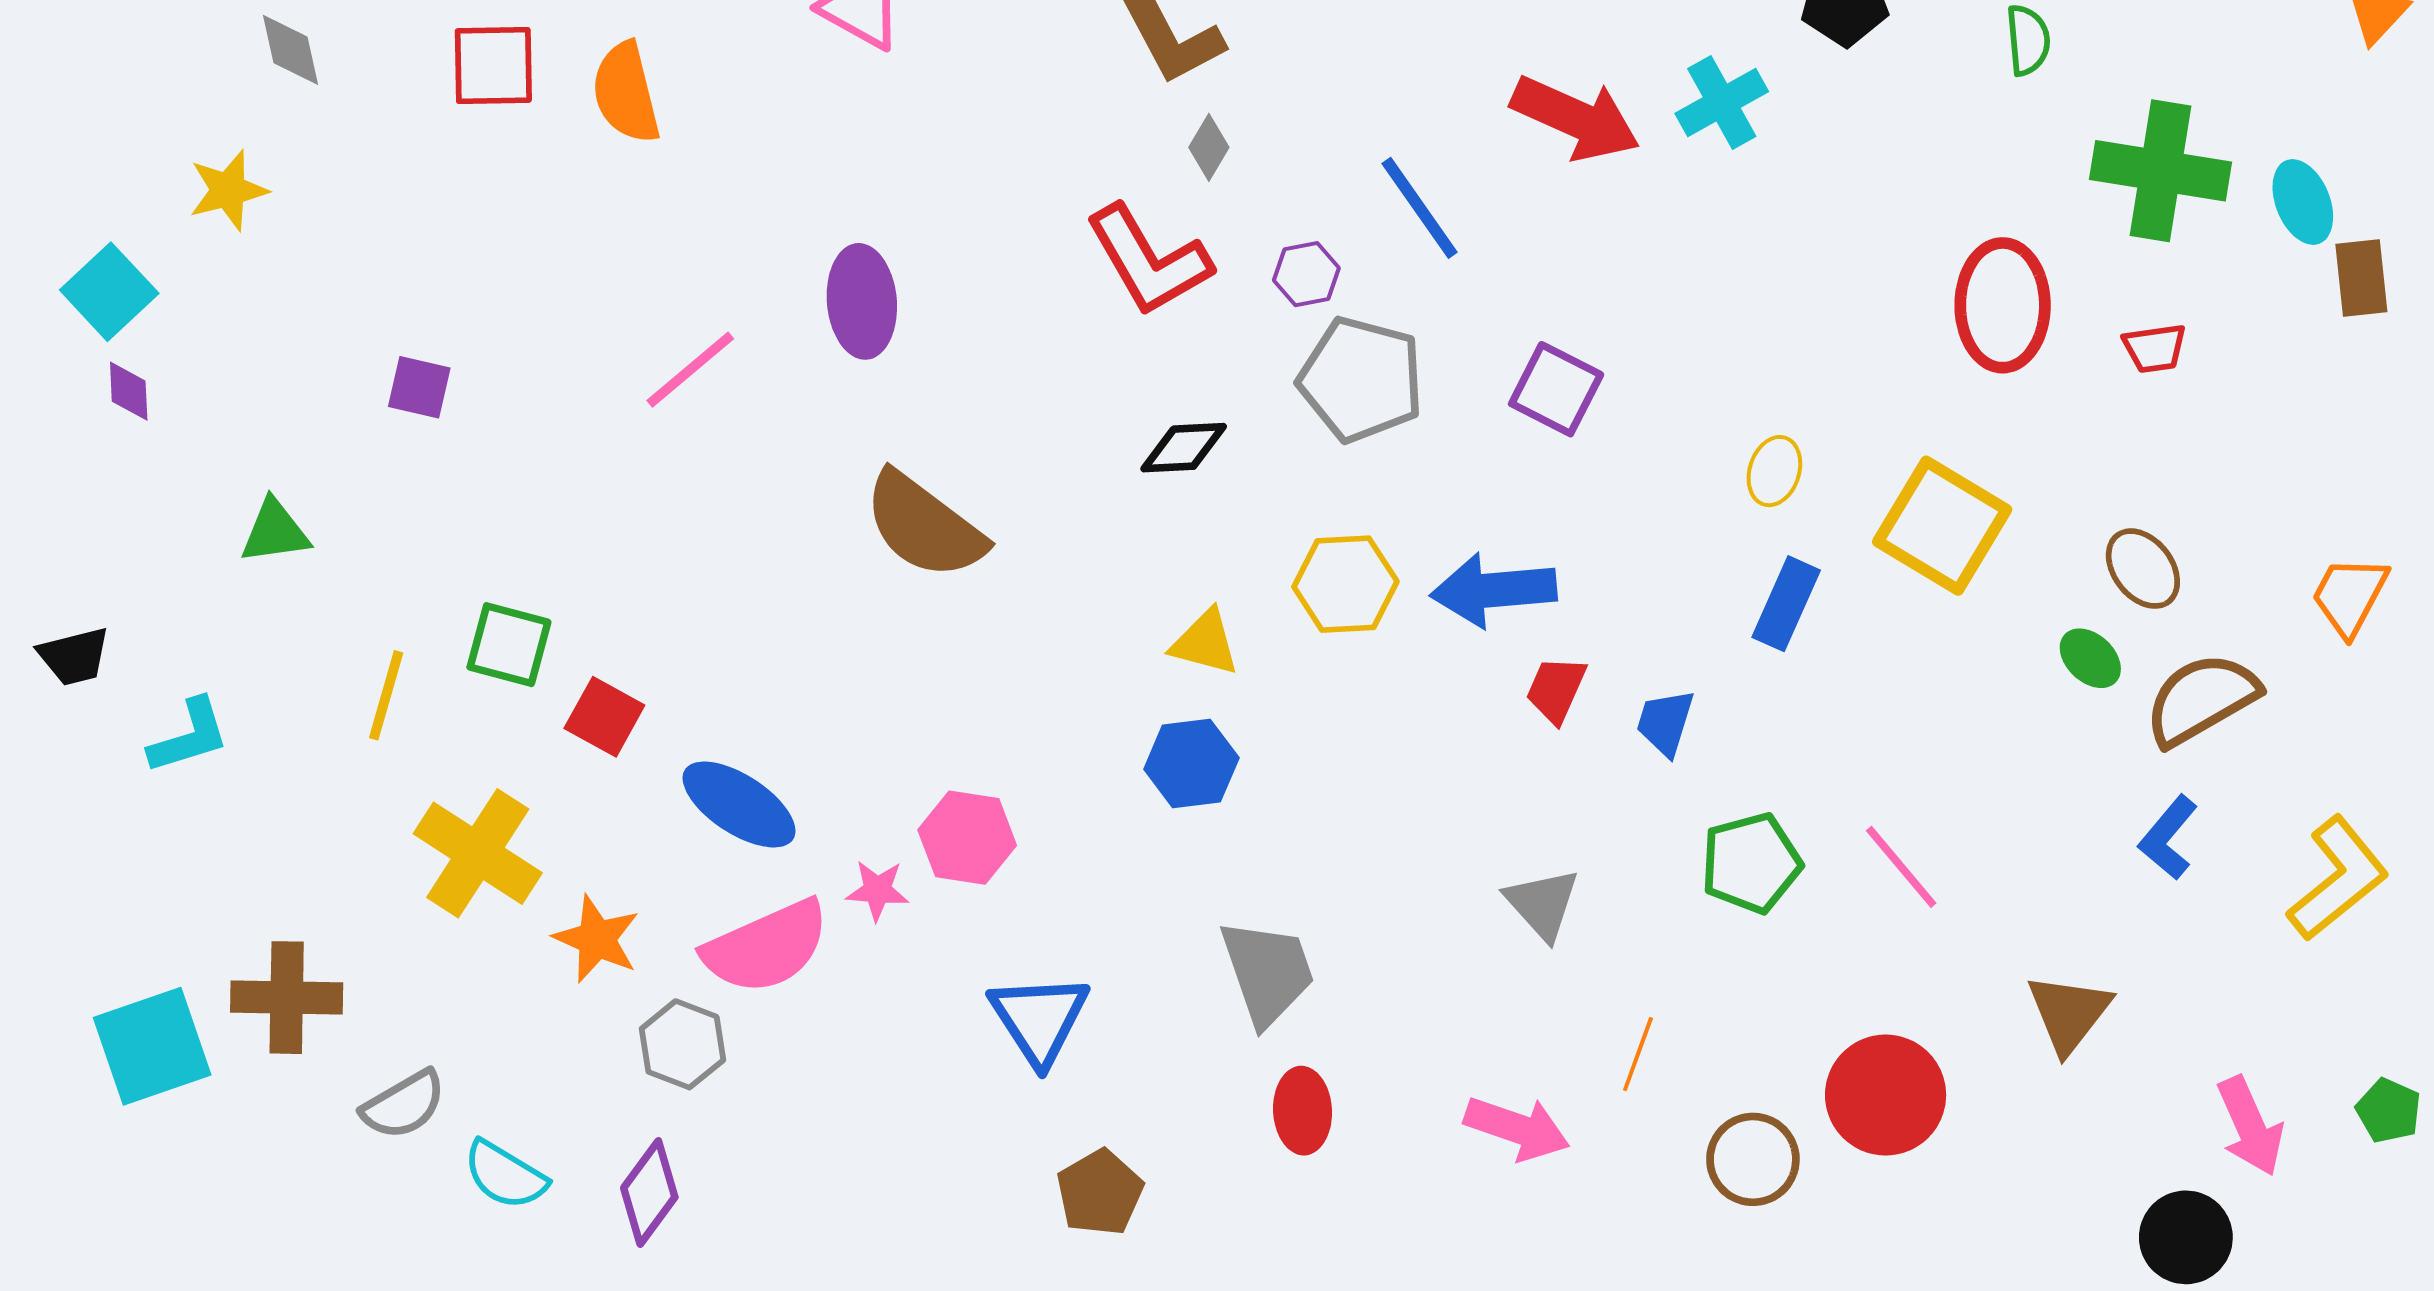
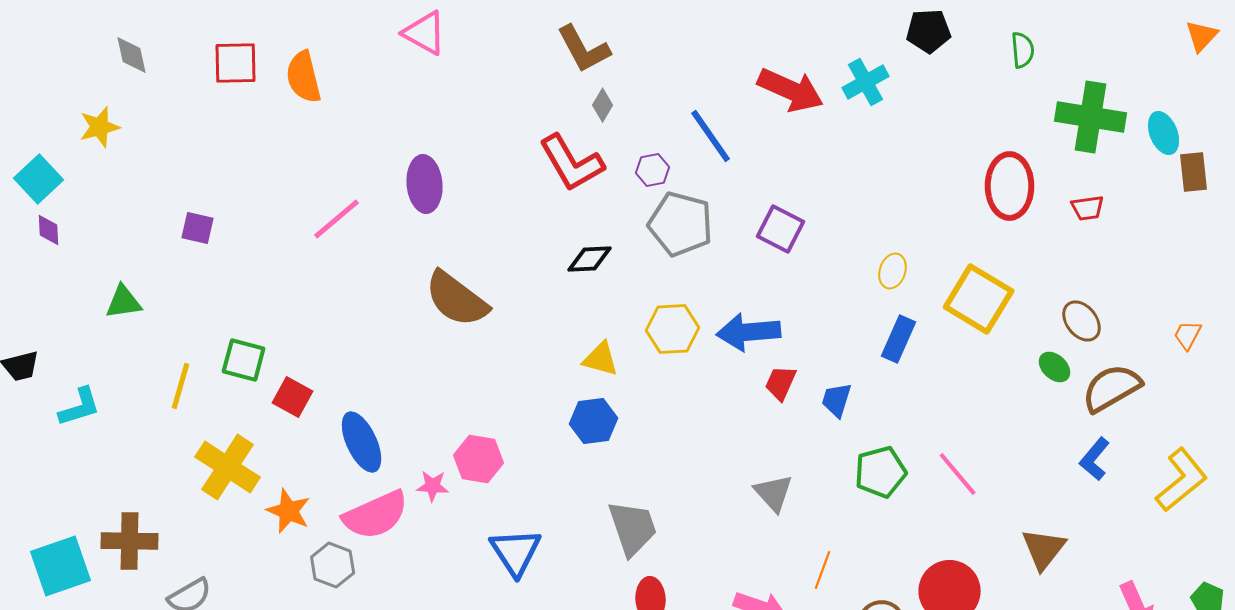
orange trapezoid: (2350, 596) -> (1188, 335), size x0.7
blue ellipse: (739, 804) -> (362, 442), turned 32

